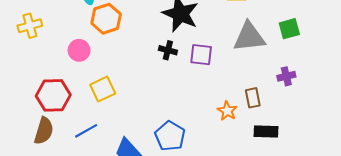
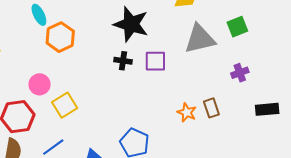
pink circle: (79, 50) -> (40, 84), moved
brown rectangle: (253, 98) -> (211, 108), moved
black rectangle: (266, 132) -> (267, 109), moved

